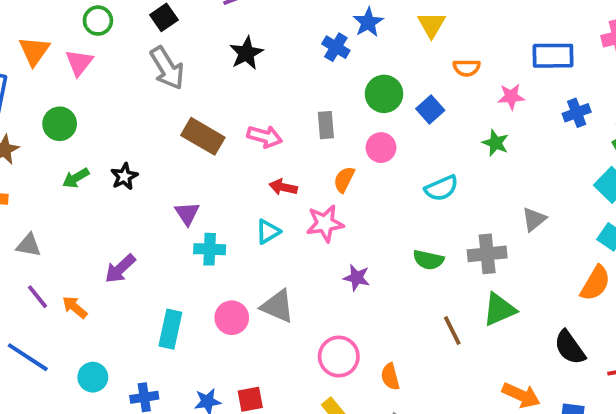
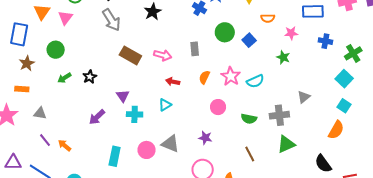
blue cross: (577, 113) -> (325, 41), turned 32
pink circle: (381, 148) -> (218, 107), moved
pink star: (325, 223) -> (231, 76), moved, turned -30
purple arrow: (120, 269) -> (97, 117), moved
purple star: (357, 278) -> (205, 138), moved
brown line: (452, 330) -> (250, 154), moved

